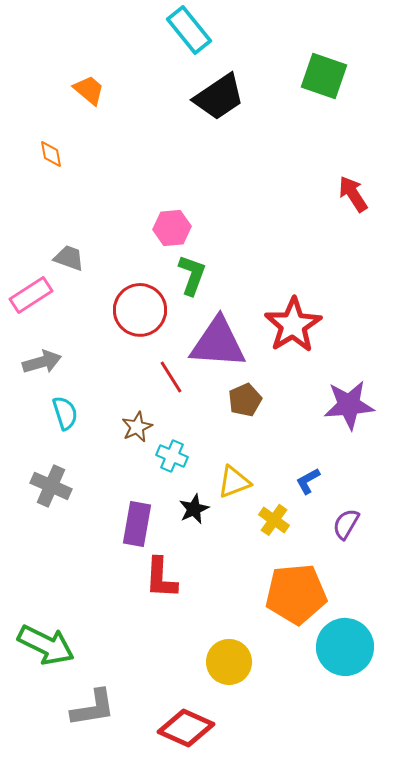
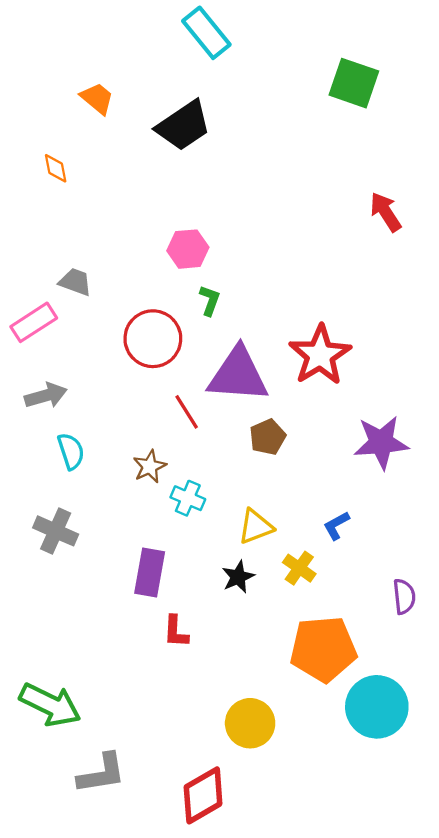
black trapezoid: (219, 97) -> (183, 126), moved
green L-shape: (192, 275) -> (210, 300), size x0.7
black star: (194, 509) -> (238, 577), moved
purple semicircle: (346, 524) -> (404, 597), moved, turned 144
red L-shape: (161, 578) -> (176, 631), size x0.7
red diamond: (186, 728) -> (203, 795), turned -54

